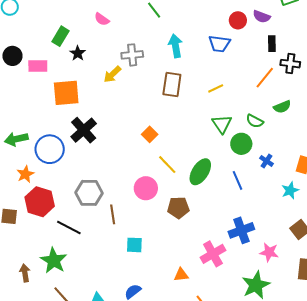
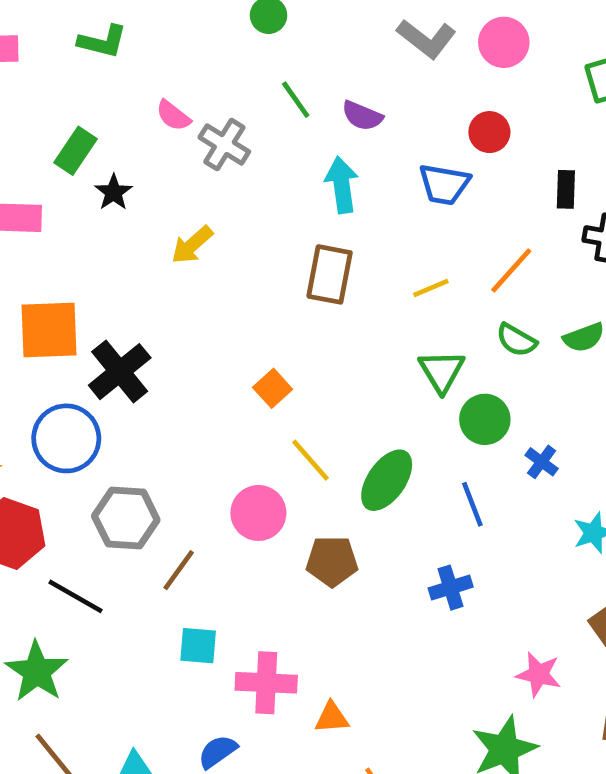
purple semicircle: (262, 17) -> (362, 116), moved
gray cross: (132, 55) -> (224, 145), moved, turned 35
orange line: (265, 78) -> (511, 270), moved
orange square: (66, 93) -> (49, 330), moved
green semicircle: (255, 121) -> (516, 340), moved
blue circle: (50, 149) -> (66, 438), moved
brown line: (113, 214) -> (179, 570), turned 42
blue cross: (241, 230) -> (451, 588), moved, size x0.7
cyan square: (134, 245) -> (198, 646), moved
pink cross: (213, 254) -> (266, 683), moved, turned 30

